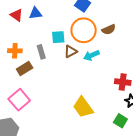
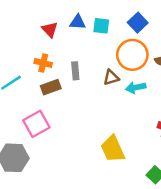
red triangle: (16, 15) -> (50, 30), moved
cyan square: (58, 37) -> (101, 26), moved

